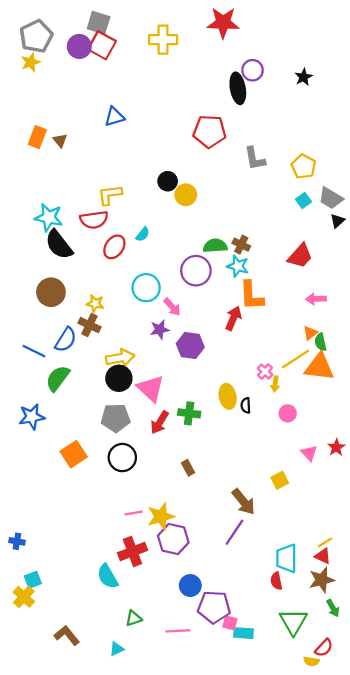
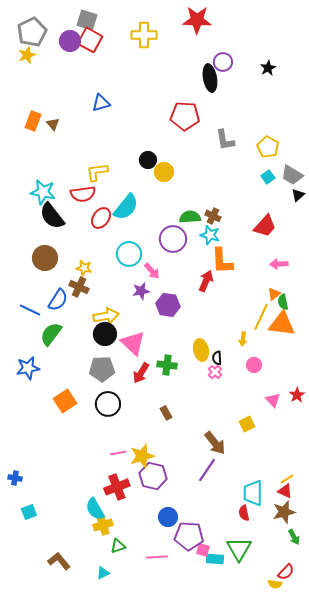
cyan semicircle: (143, 234) -> (126, 207), size x2.0
yellow line: (296, 359) -> (261, 317), turned -32
pink cross: (265, 371) -> (215, 372), moved
yellow cross: (24, 597) -> (103, 525), moved, turned 30
green triangle: (293, 622) -> (239, 549), moved

